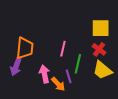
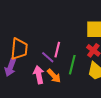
purple line: (69, 76) -> (48, 57), moved, turned -32
orange arrow: (58, 84) -> (54, 76), moved

